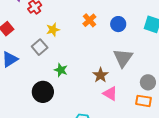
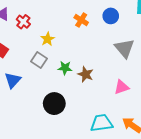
green star: (61, 70) -> (65, 68), moved
brown star: (100, 75) -> (86, 74), moved
pink triangle: (110, 94) -> (122, 87), turned -35

